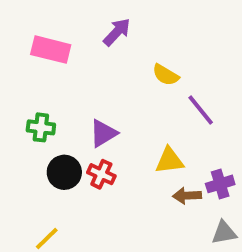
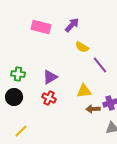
purple arrow: (117, 32) -> (72, 25), moved
pink rectangle: (51, 50) -> (41, 27), moved
black circle: (64, 172) -> (14, 97), moved

